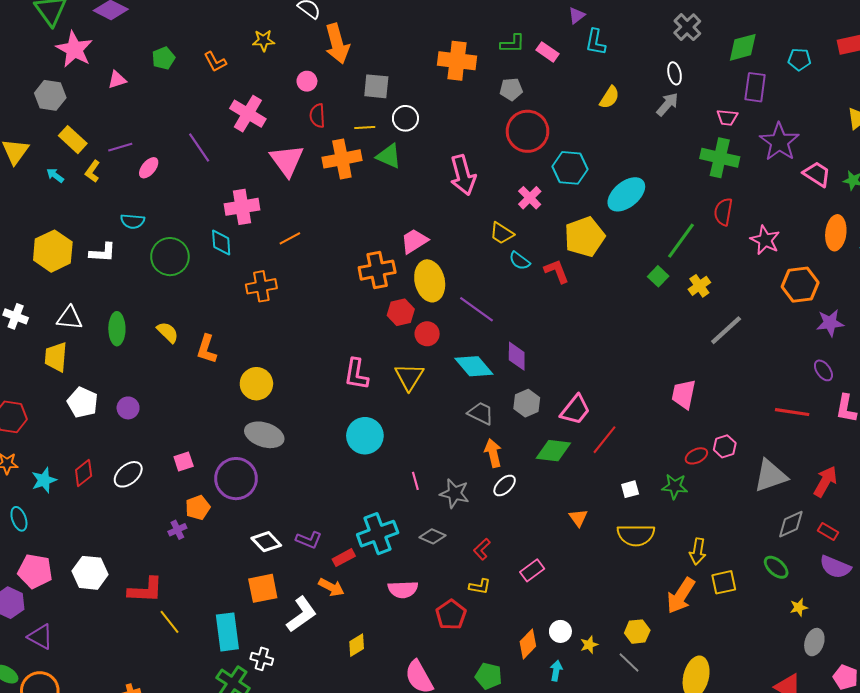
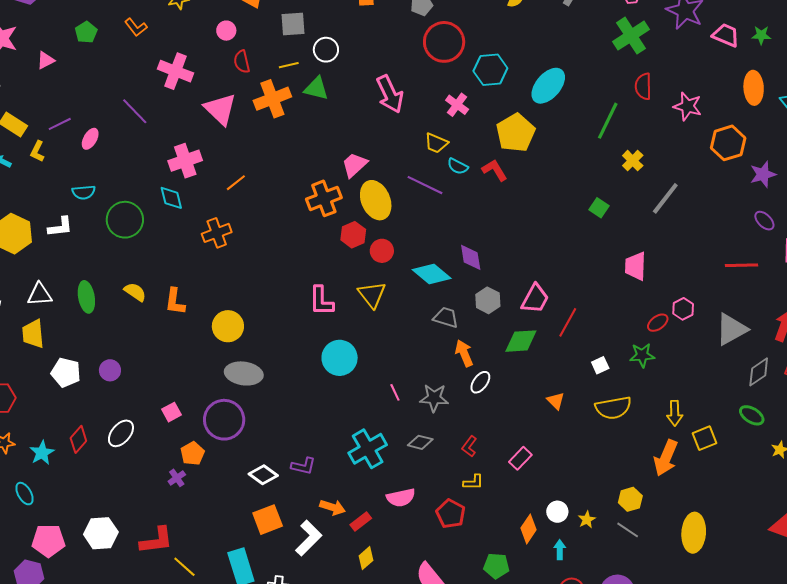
green cross: (720, 158) -> (631, 36), turned -36
green square: (658, 276) -> (599, 208), moved
purple line: (477, 309) -> (425, 185), moved
red rectangle: (344, 558) -> (361, 521), moved

